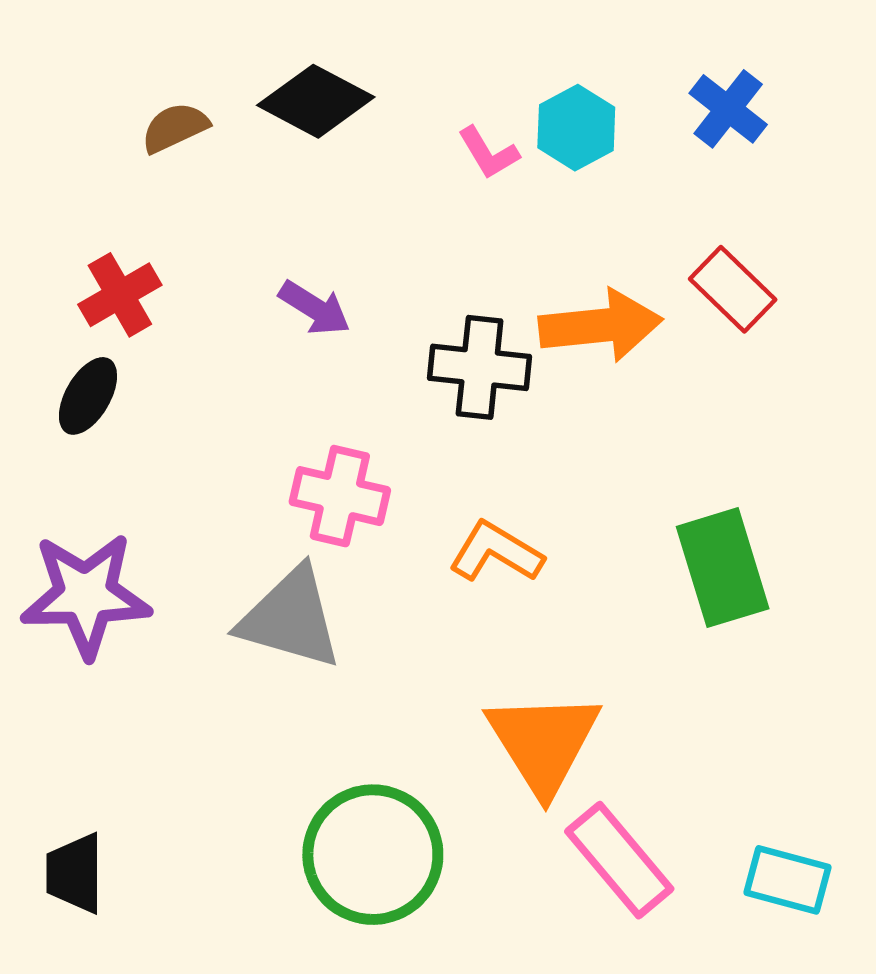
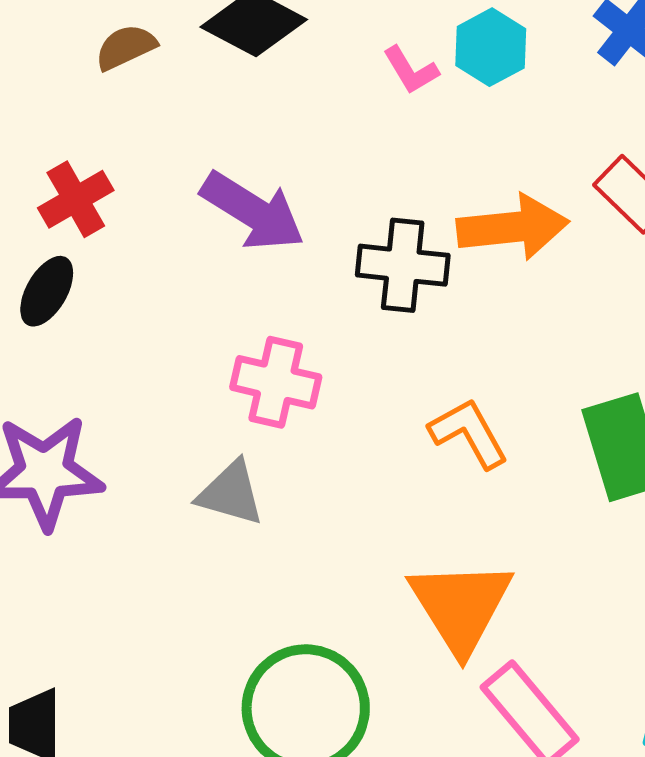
purple arrow: (315, 308) -> (253, 211), size x1.6
orange L-shape: (496, 552) -> (469, 433), moved, turned 30
gray triangle: (290, 618) -> (231, 493), size x0.7

